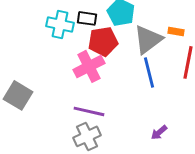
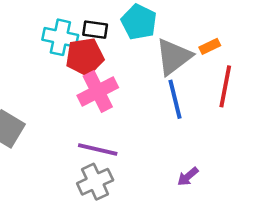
orange rectangle: (176, 31) -> (210, 46), turned -35
red pentagon: (103, 41) -> (85, 57), moved

